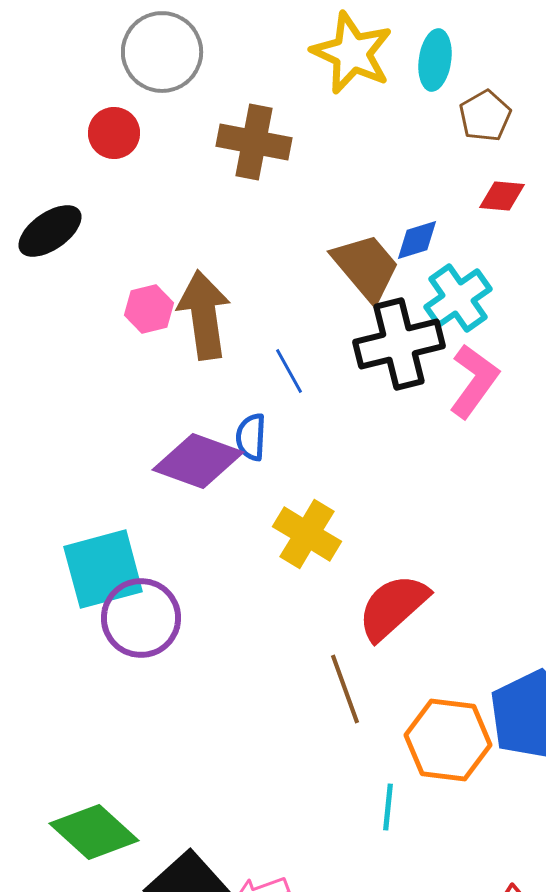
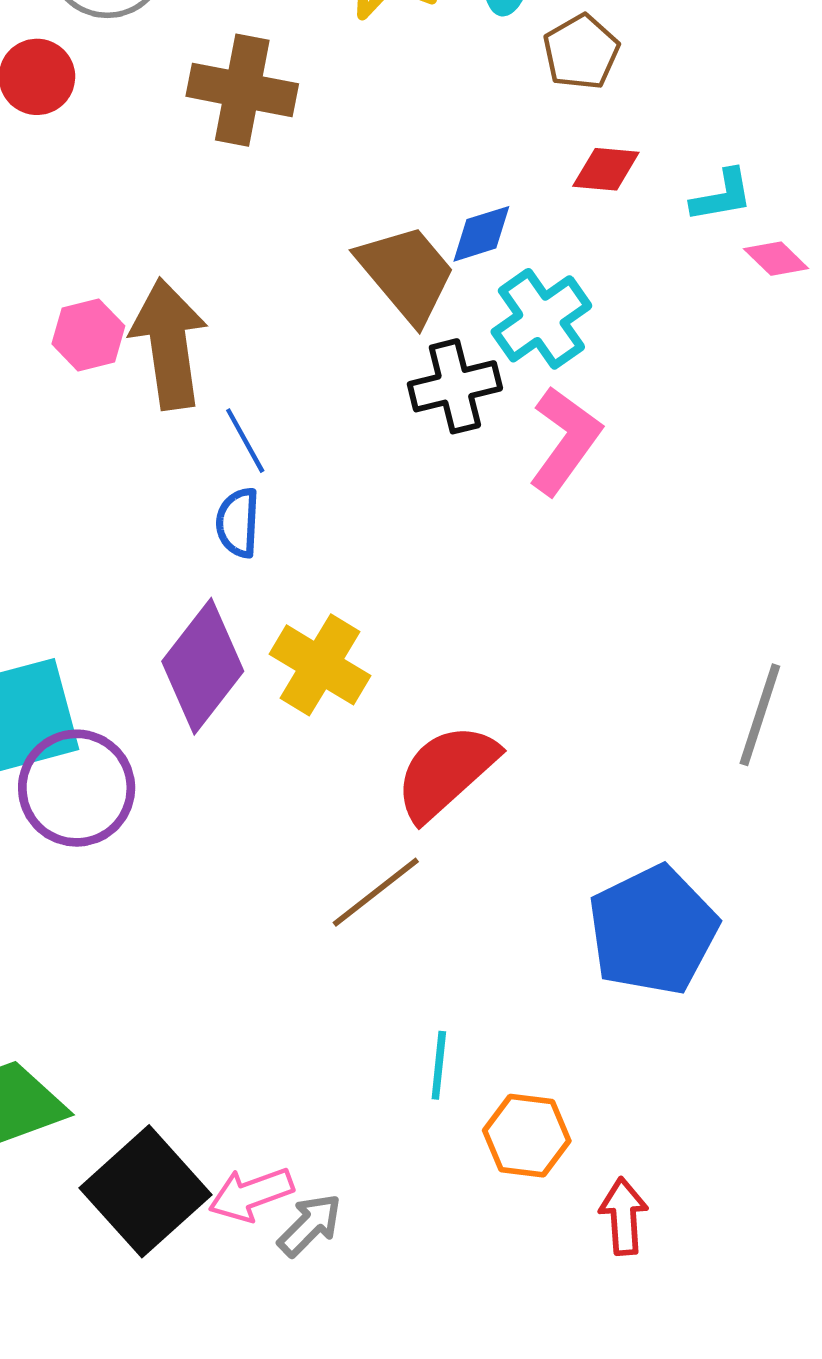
black cross: (399, 344) -> (455, 386), size x0.7
blue line: (289, 371) -> (245, 441), moved
purple diamond: (198, 461) -> (203, 666), moved, turned -72
brown line: (345, 689) -> (376, 892), turned 72
orange hexagon: (448, 740) -> (527, 1136), moved, size x0.7

